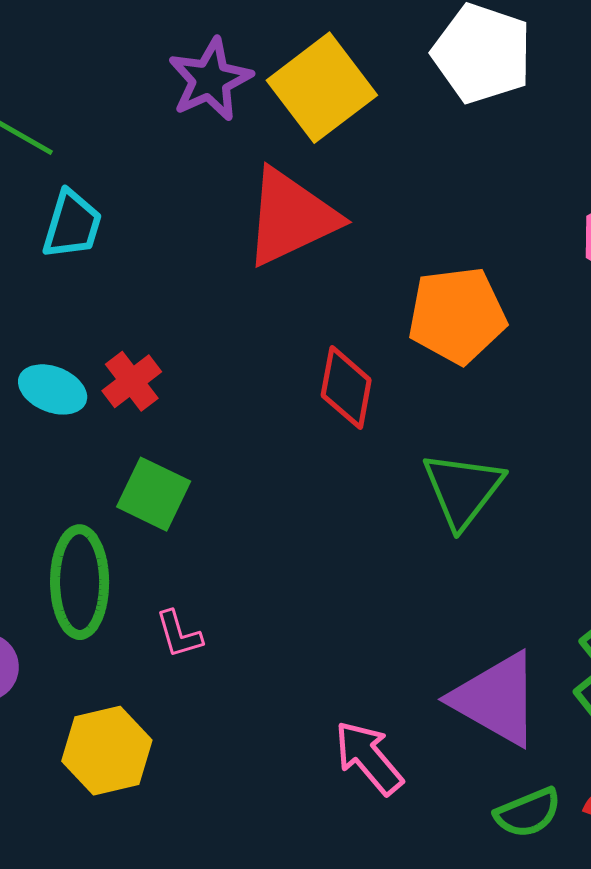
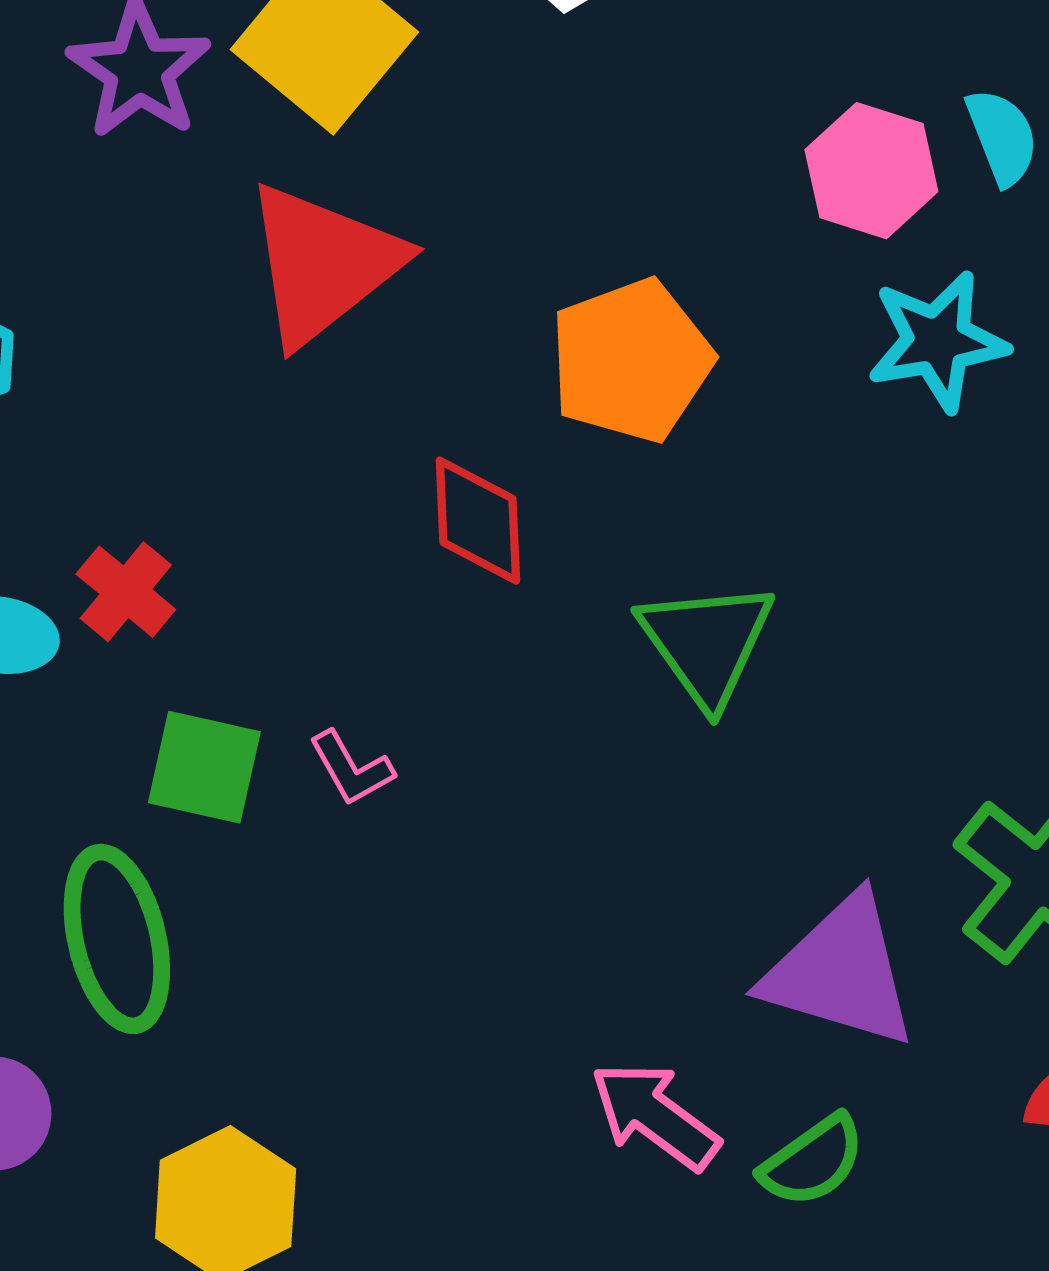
pink L-shape: (179, 634) -> (351, 768), moved
green semicircle: (528, 813) -> (813, 1161), moved

